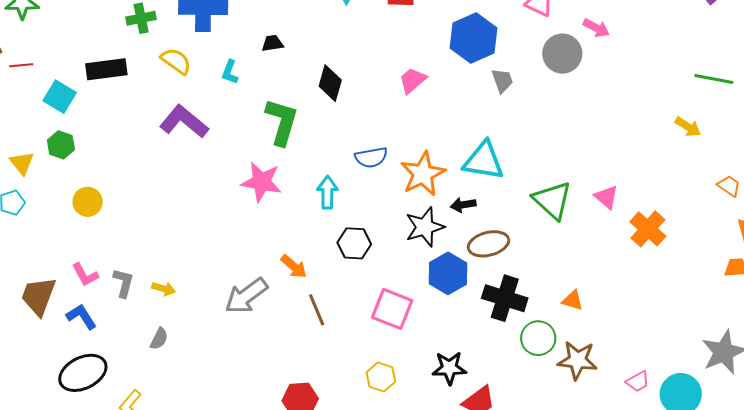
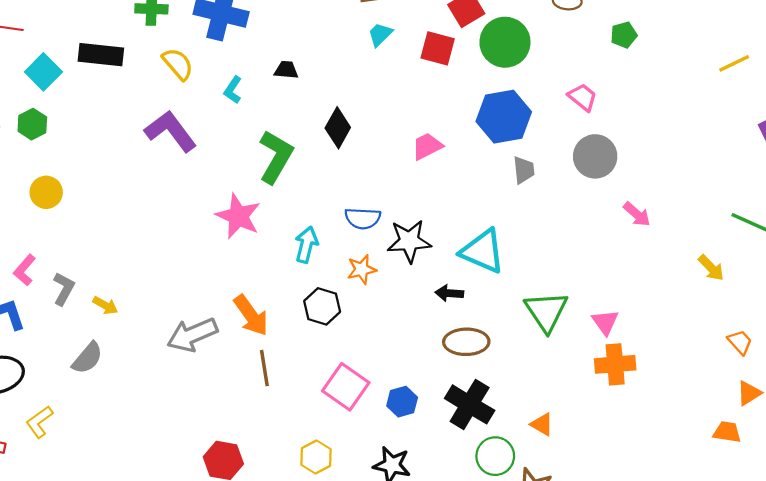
pink arrow: (596, 28) -> (637, 214), moved
orange star: (423, 174) -> (362, 269), moved, size x0.6
black star: (425, 227) -> (409, 241), moved
orange cross: (648, 229) -> (615, 364), moved, turned 30
orange arrow: (294, 266) -> (251, 315), size x1.4
blue hexagon: (448, 273) -> (402, 402), moved, size x0.7
pink L-shape: (85, 275) -> (25, 270), turned 56
gray semicircle: (159, 339) -> (87, 358), size x1.4

